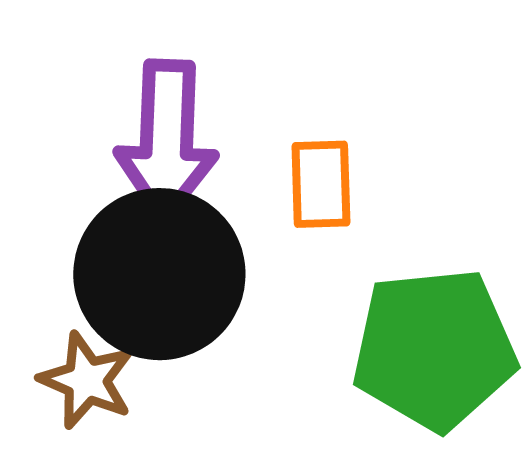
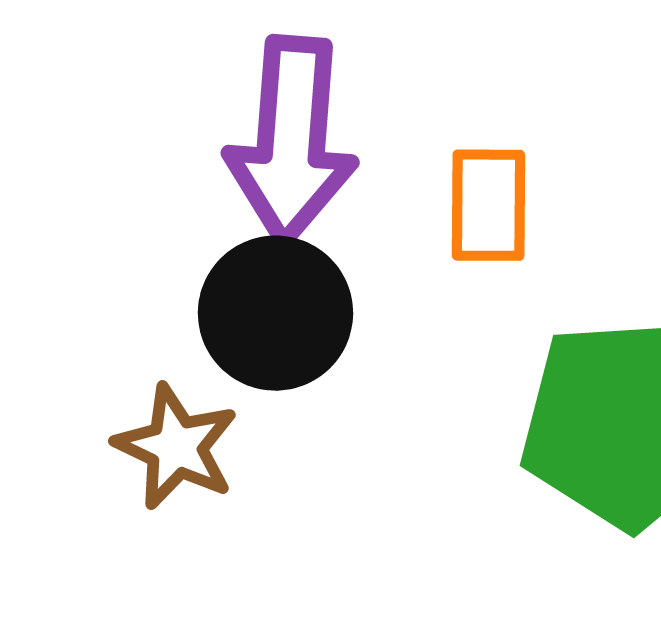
black circle: (159, 274) -> (275, 313), size x0.7

